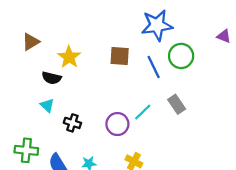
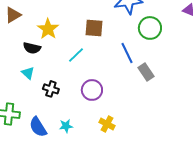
blue line: (154, 67) -> (127, 53), moved
cyan line: (143, 112) -> (76, 55), moved

